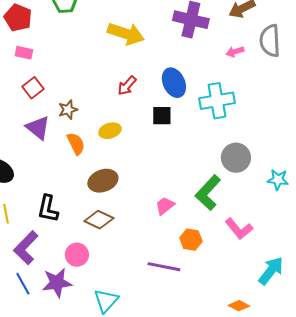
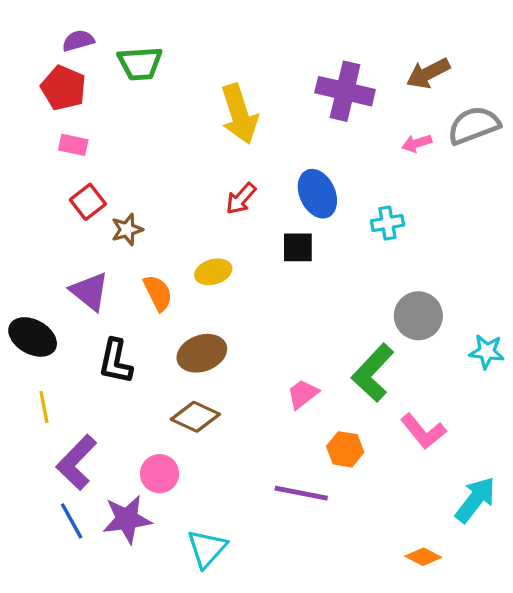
yellow arrow: (126, 34) -> (239, 114), turned 54
gray semicircle: (270, 41) -> (474, 125), turned 72
cyan cross: (217, 101) -> (387, 223), size x0.6
brown star: (68, 110) -> (127, 230), moved
purple triangle: (38, 128) -> (90, 291), moved
black L-shape: (48, 209) -> (116, 361), moved

